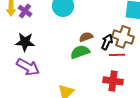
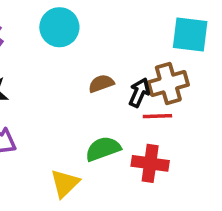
brown cross: (123, 37) -> (168, 83), turned -35
green semicircle: (80, 52) -> (103, 149), moved

